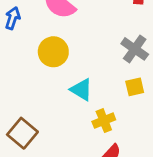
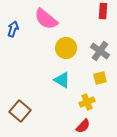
yellow circle: (53, 52) -> (66, 48), moved
yellow cross: (104, 121) -> (87, 102), moved

